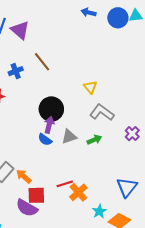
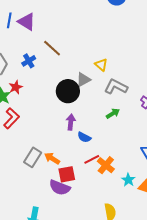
purple arrow: (49, 125) -> (71, 122), moved
gray triangle: (69, 137) -> (83, 80), moved
blue semicircle: (45, 140) -> (84, 137), moved

